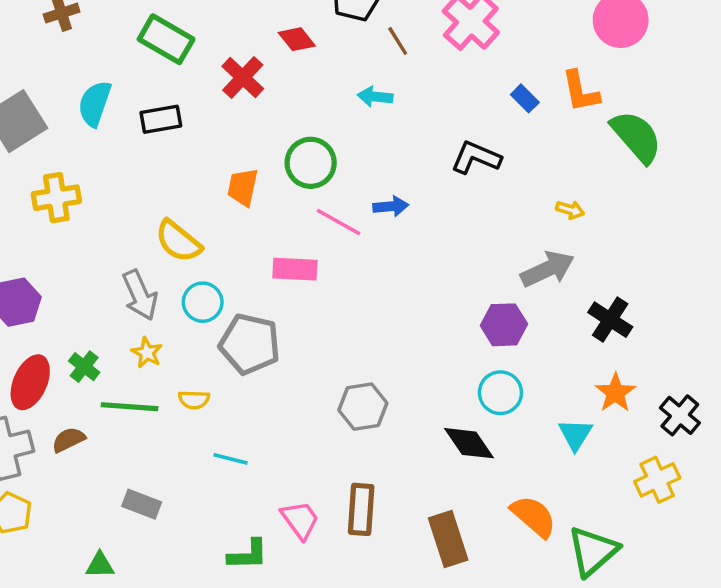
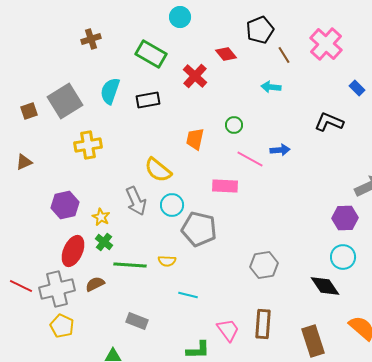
green circle: (311, 163) -> (234, 125), size x0.6
yellow star: (147, 353) -> (101, 217), moved

